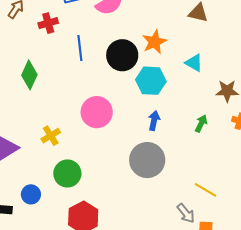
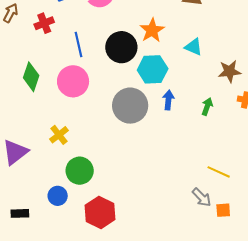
pink circle: (97, 112) -> (73, 81), moved
blue arrow: (154, 121) -> (168, 100), moved
gray circle: (147, 160) -> (130, 106), moved
blue circle: (31, 194) -> (58, 196), moved

